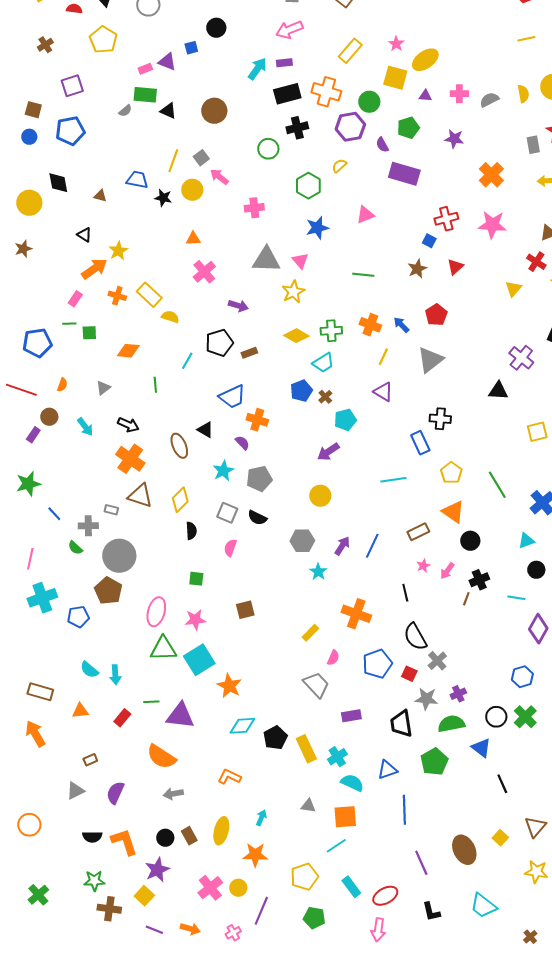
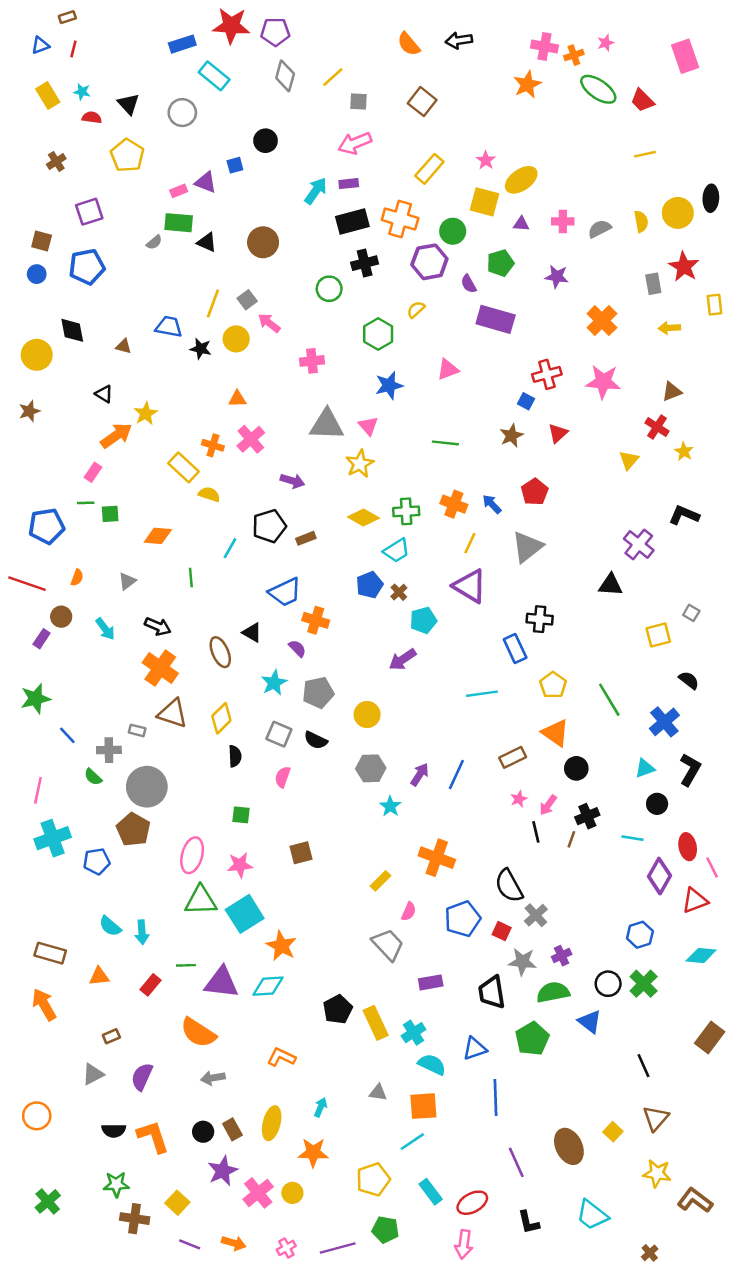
orange cross: (117, 296) -> (213, 445), moved
purple triangle: (383, 392) -> (470, 586), size x1.4
yellow circle: (320, 496) -> (367, 715), moved
black line: (405, 593) -> (536, 832), moved
cyan diamond: (242, 726) -> (268, 986), moved
black line: (502, 784) -> (644, 1066), moved
purple star: (157, 870) -> (223, 1171), moved
purple line: (261, 911) -> (338, 1248), moved, turned 52

